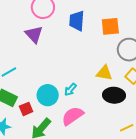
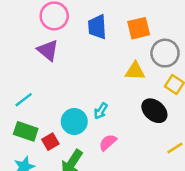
yellow triangle: (104, 73) -> (135, 71), moved
black ellipse: (114, 95) -> (154, 111), turned 45
pink semicircle: (73, 116) -> (108, 142), size x0.7

